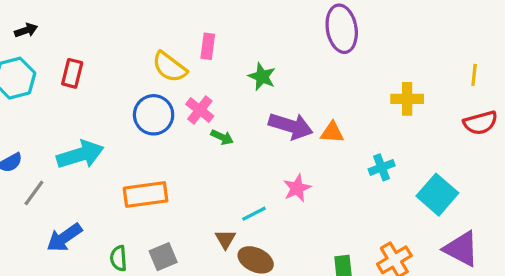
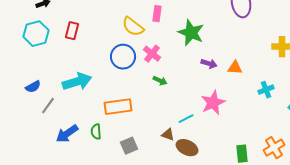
green star: (262, 77) -> (191, 33), size x1.5
purple arrow: (291, 126) -> (209, 64), size x0.6
green arrow: (222, 137) -> (160, 81), moved
pink star: (297, 188) -> (213, 103), size x1.4
brown triangle: (225, 239) -> (168, 135), turned -40
green semicircle: (118, 258) -> (96, 132), moved

